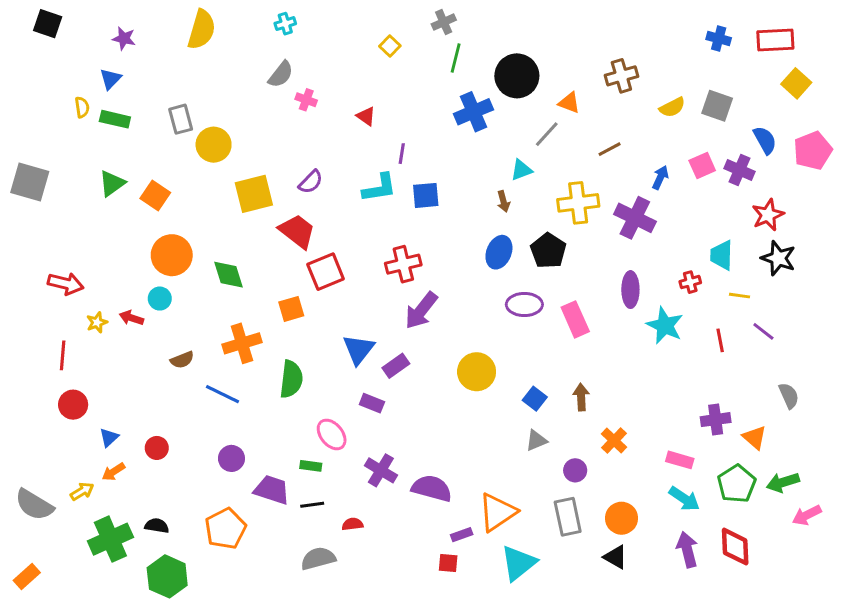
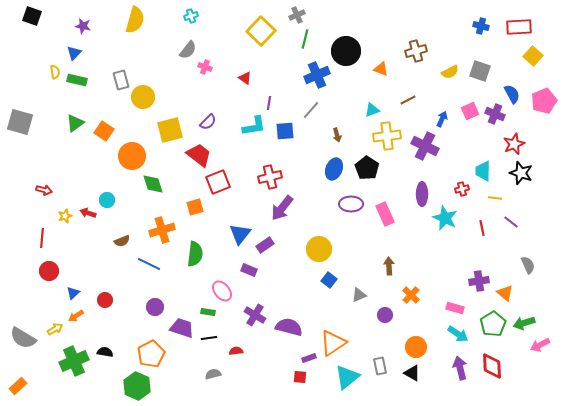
yellow square: (390, 46) -> (261, 31), size x2.0
gray line: (547, 134) -> (311, 110), moved
cyan triangle: (521, 170) -> (372, 110), moved
orange circle: (172, 255) -> (132, 156), moved
red arrow: (66, 284) -> (44, 190), size x0.7
blue square: (535, 399) -> (329, 280), moved
gray rectangle: (568, 517) -> (380, 366), moved, size x0.7
gray semicircle: (318, 559) -> (213, 374), size x0.7
green hexagon: (167, 576) -> (137, 386), moved

